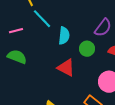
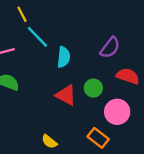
green circle: (87, 49) -> (93, 88), moved

